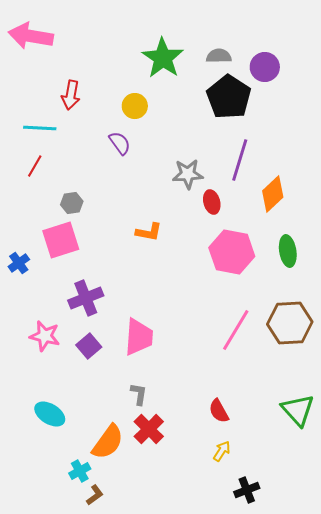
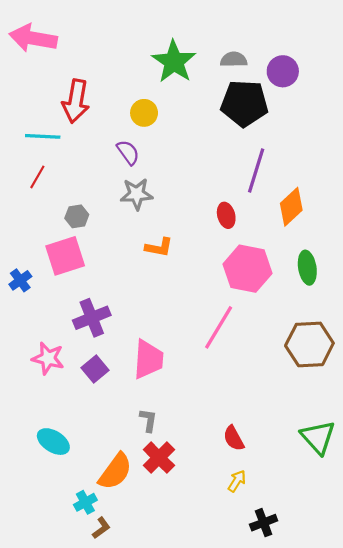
red arrow: (71, 95) -> (76, 101), size x1.4
black pentagon: (229, 97) -> (244, 103), turned -30
gray star: (188, 174) -> (137, 194), moved
pink line: (236, 330) -> (219, 327), moved

